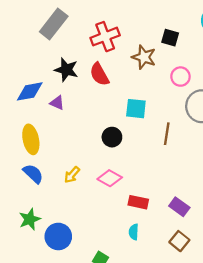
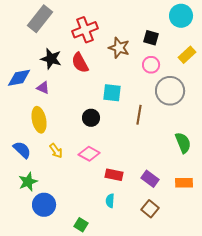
black square: (170, 38) -> (151, 38), moved
yellow ellipse: (31, 139) -> (39, 120), moved
yellow arrow: (72, 175) -> (56, 151), turned -77
green star: (30, 219) -> (28, 182), moved

